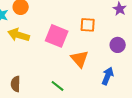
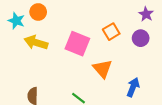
orange square: (88, 25) -> (111, 32), turned -35
purple circle: (118, 45) -> (141, 38), moved

